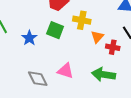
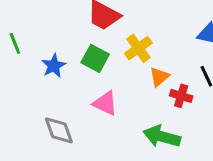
yellow cross: (82, 20) -> (138, 48), turned 36
pink triangle: (65, 71) -> (105, 103), moved

